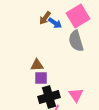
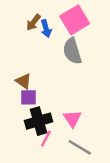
blue arrow: (55, 23) -> (46, 29), turned 40
brown triangle: (37, 65) -> (23, 81), turned 40

